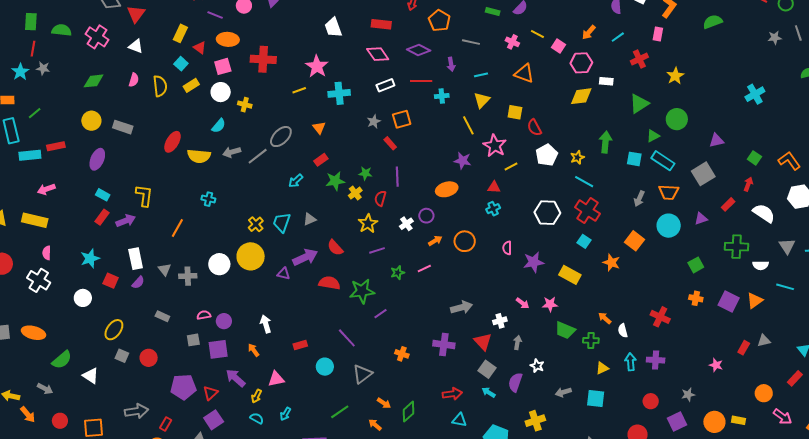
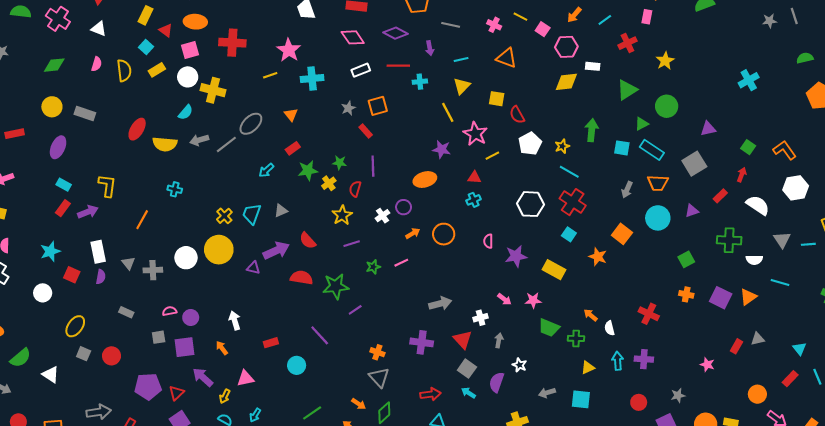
yellow cross: (245, 105) -> (213, 90), size x1.6
purple semicircle: (138, 283) -> (101, 277), turned -32
gray triangle: (362, 374) -> (379, 377), moved, turned -35

